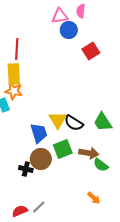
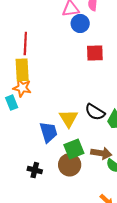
red square: (91, 51) -> (95, 53), moved, turned 30
black semicircle: (74, 123) -> (95, 112), moved
brown circle: (41, 159) -> (70, 165), moved

